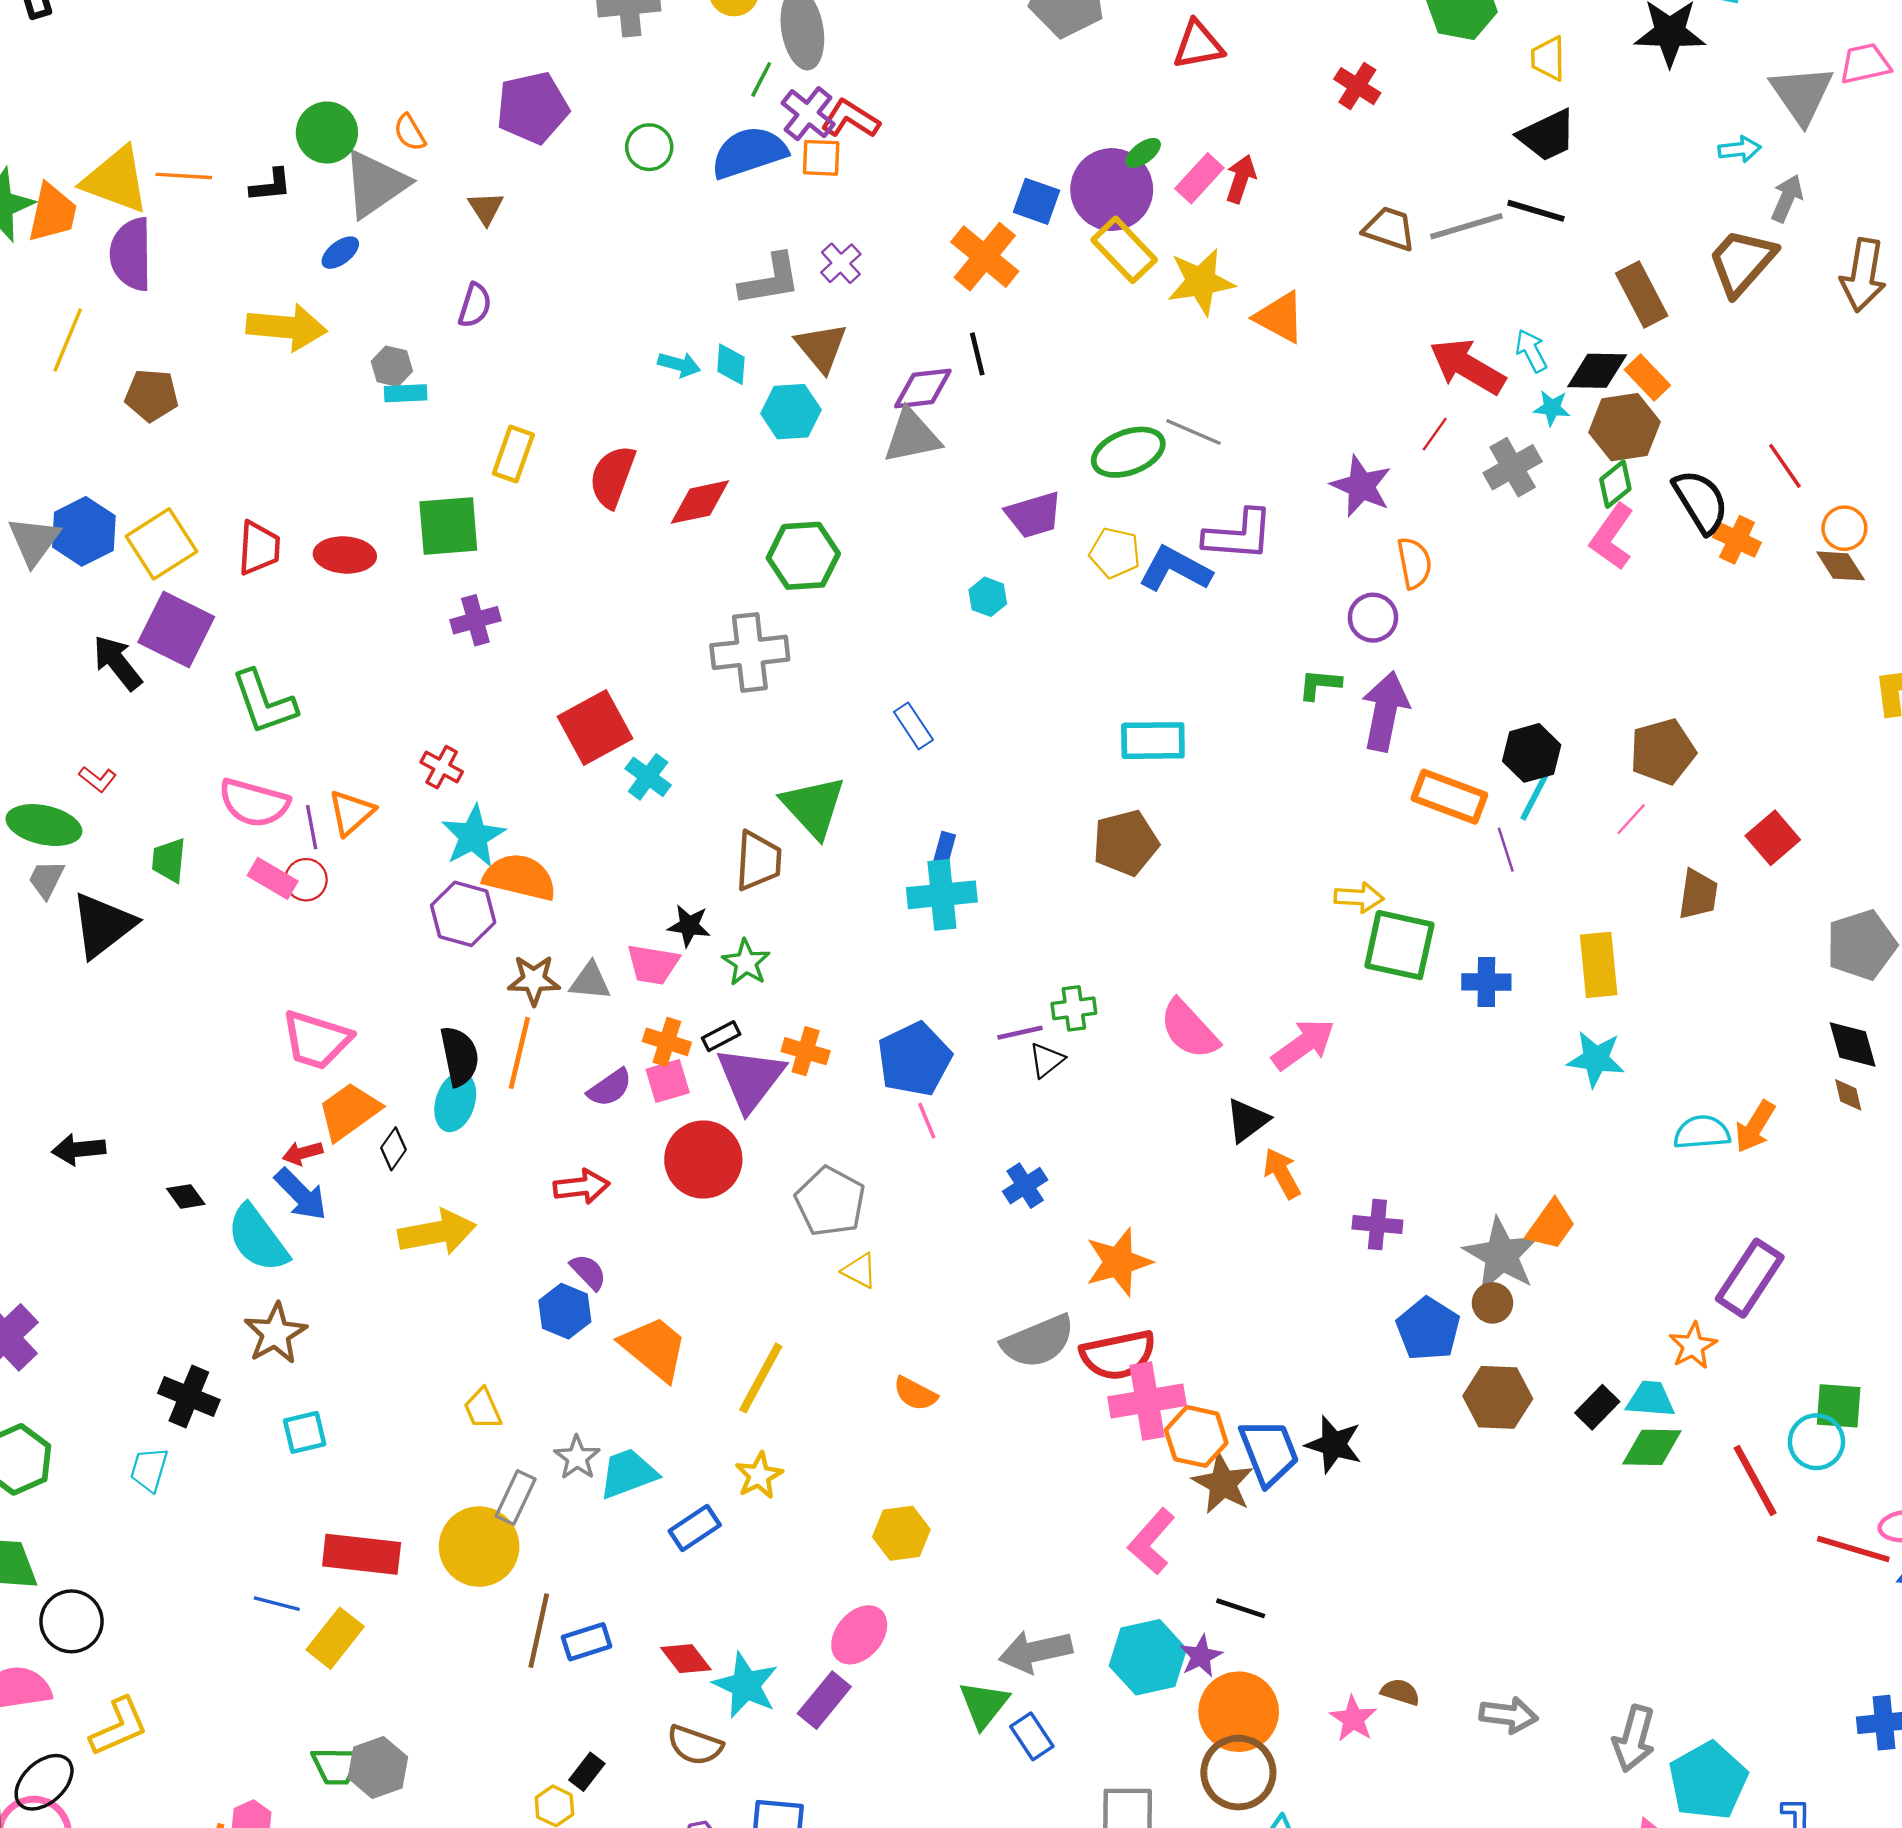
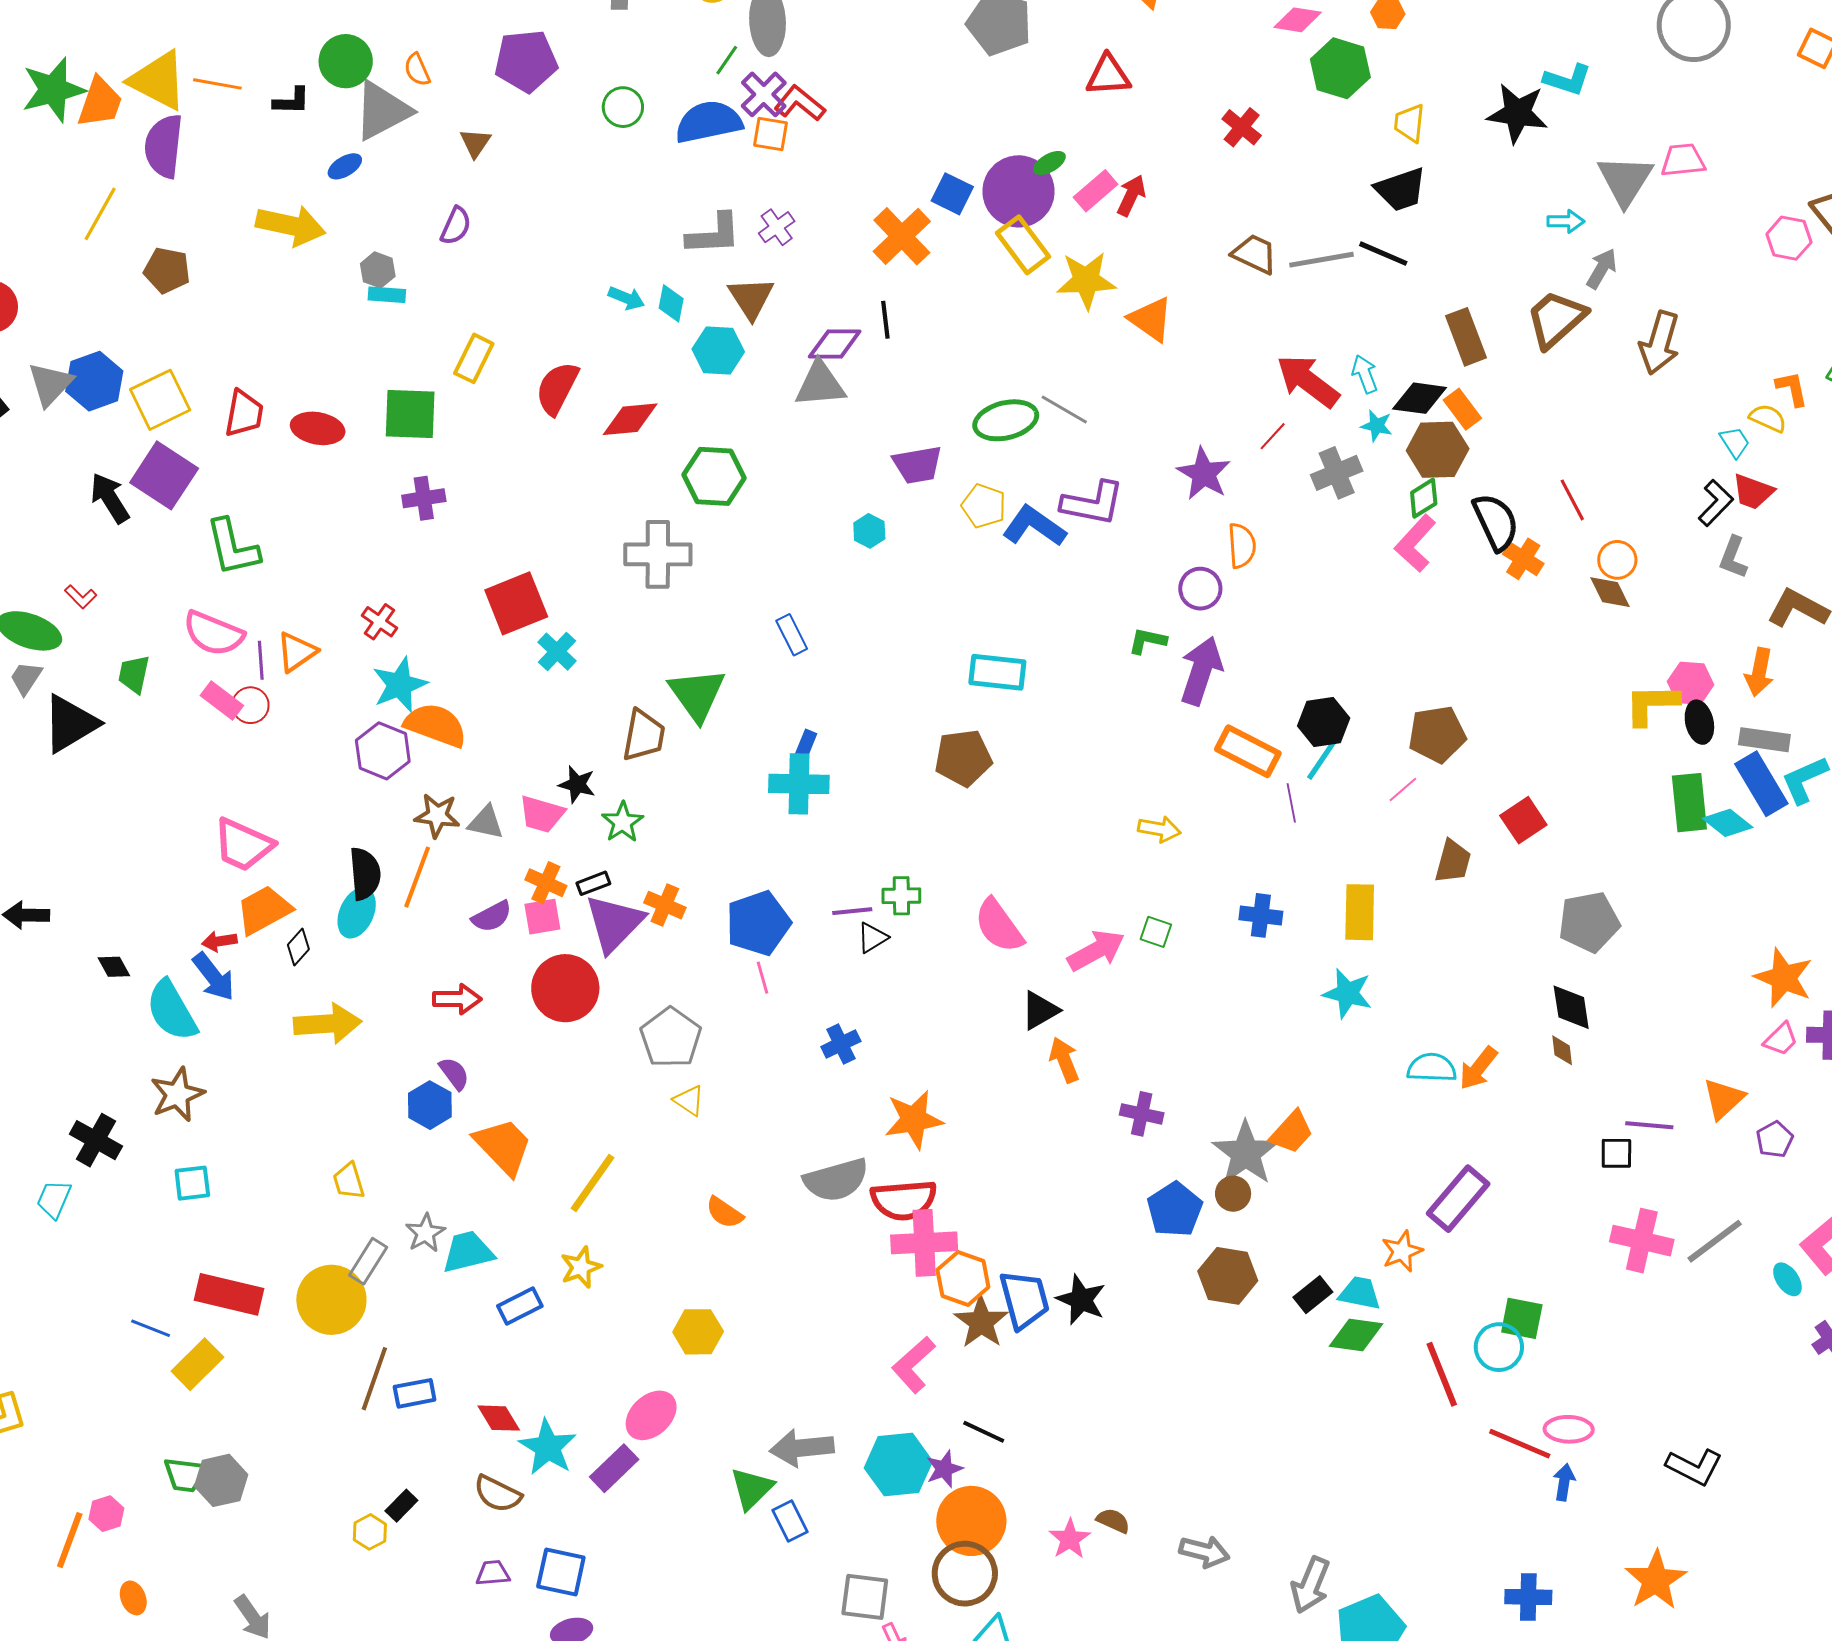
green square: (1399, 945) -> (1156, 932), moved, size x0.5

